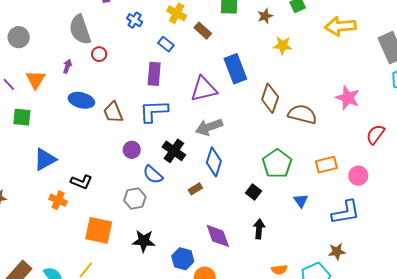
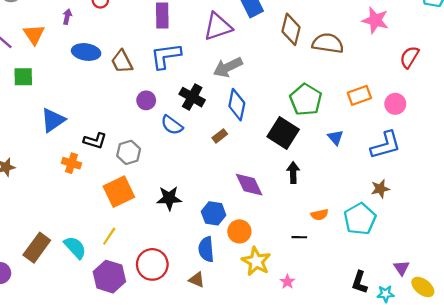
black square: (253, 192) -> (283, 133), size x1.8
gray hexagon: (135, 199) -> (129, 152), moved
orange square: (99, 230) -> (119, 192), turned -32

